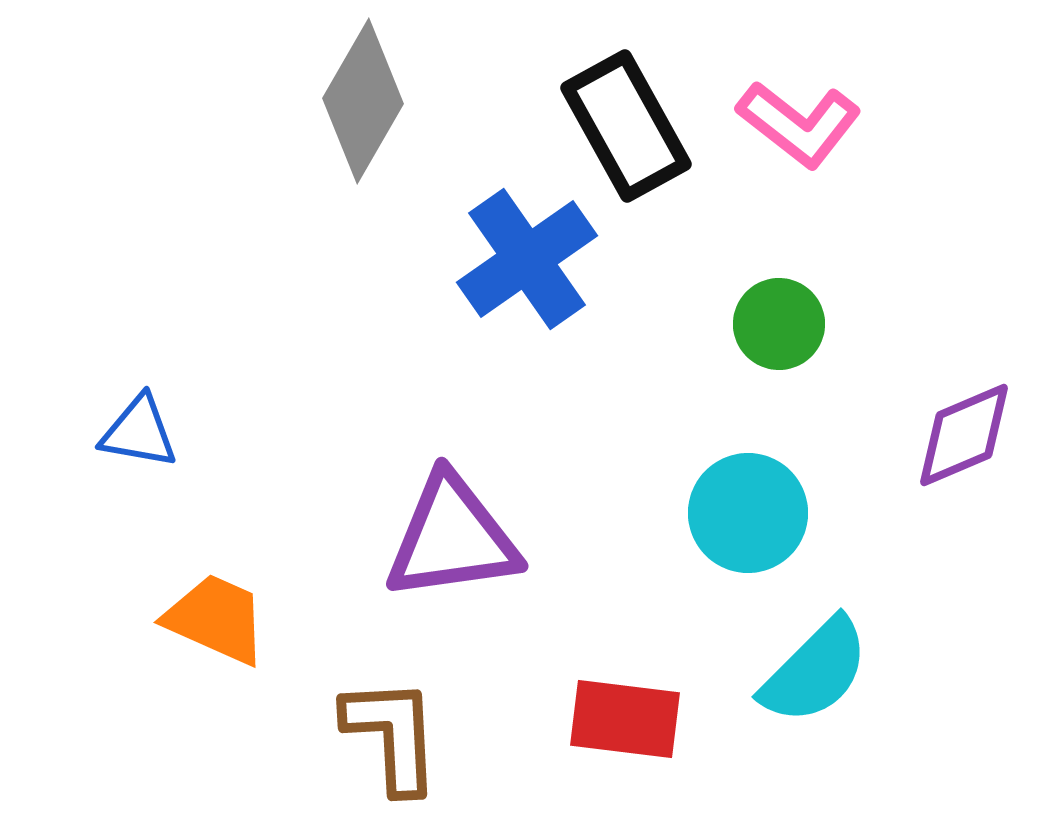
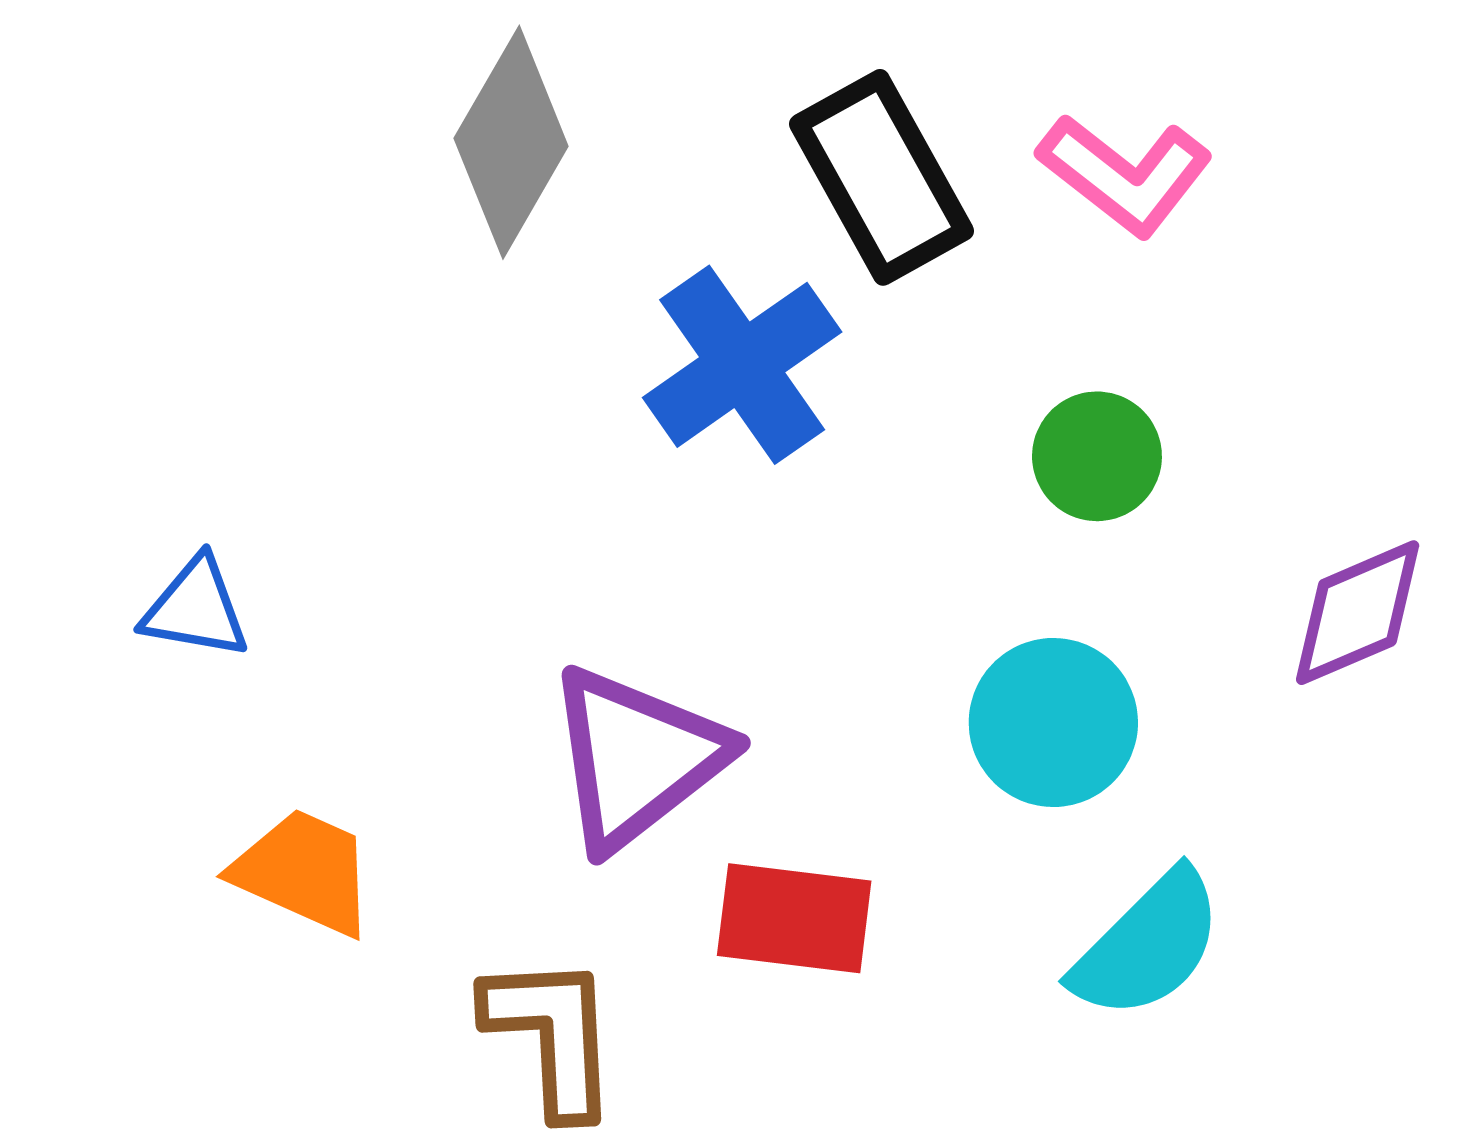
purple triangle: (452, 538) -> (636, 758), turned -30
red rectangle: (625, 719) -> (794, 918), moved

